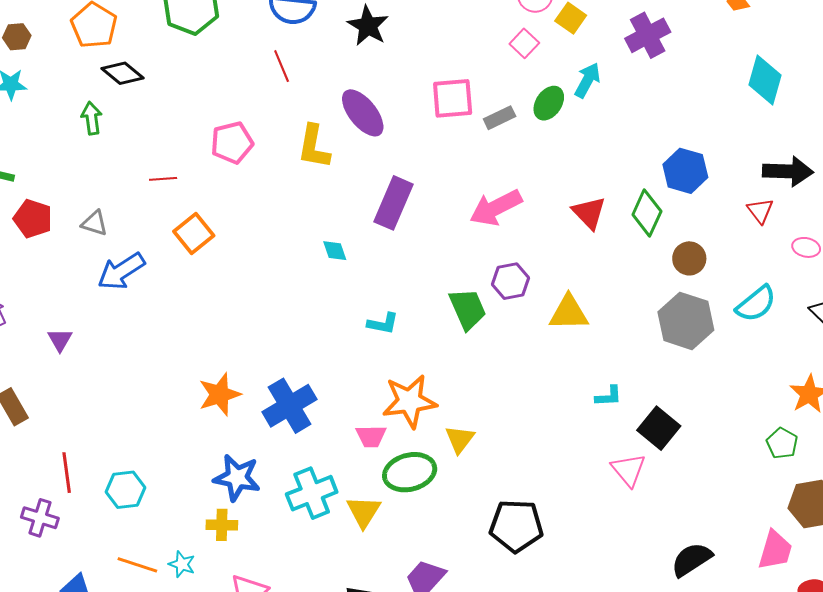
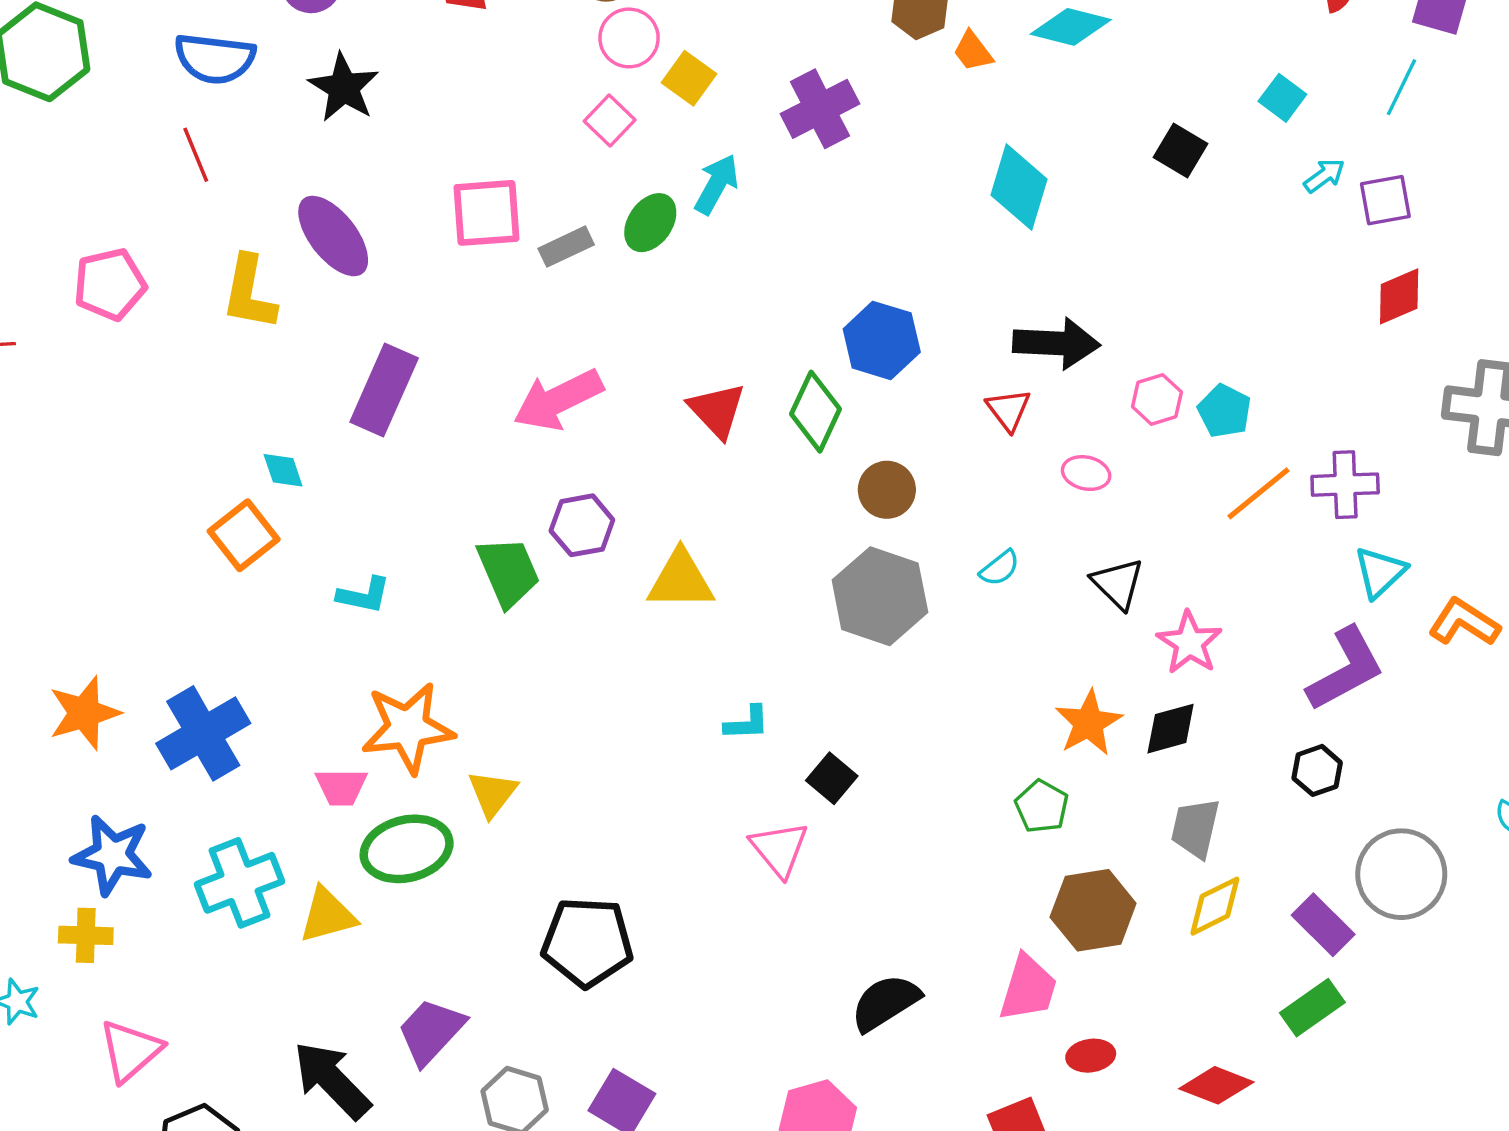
orange square: (194, 233) -> (244, 535), moved
cyan semicircle: (756, 304) -> (1000, 568), size x0.6
black square: (659, 428) -> (832, 778), size x0.7
yellow triangle: (364, 512) -> (328, 915), turned 42

